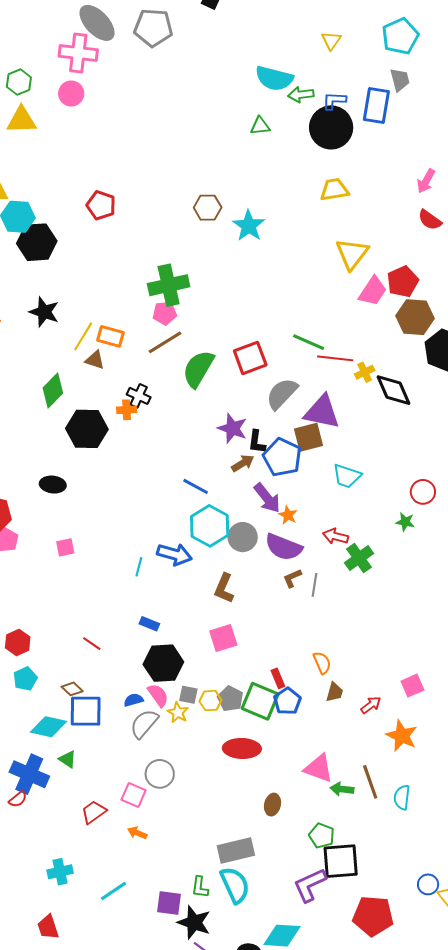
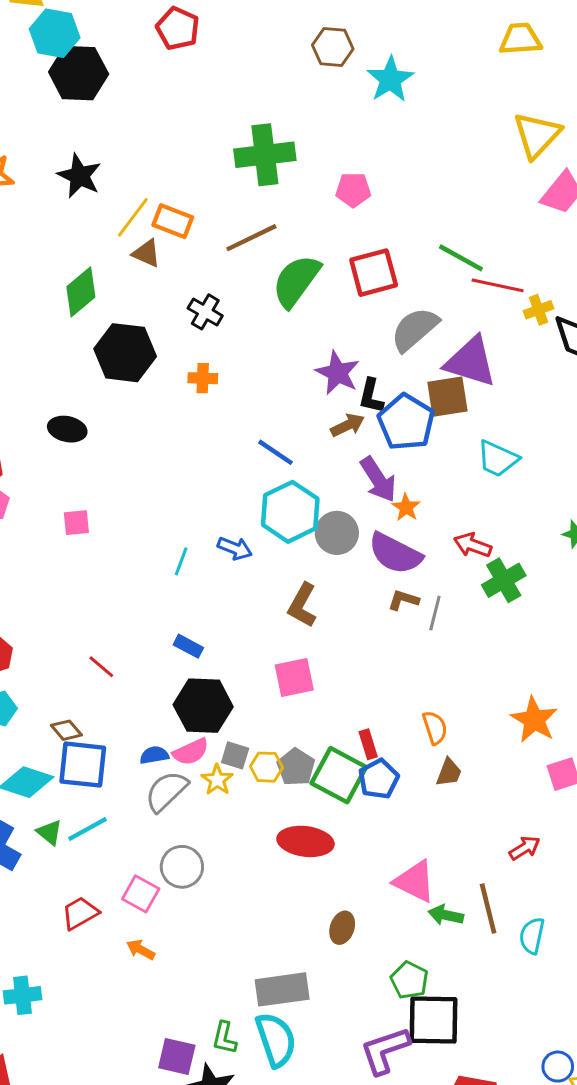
pink pentagon: (165, 313) -> (353, 190), moved
orange cross: (127, 410) -> (203, 378), moved
blue arrow: (174, 554) -> (235, 548), size x0.7
brown L-shape: (292, 578) -> (403, 600), turned 35
pink semicircle: (158, 695) -> (191, 752), turned 95
red arrow: (371, 705) -> (525, 848), moved
orange star: (402, 736) -> (534, 720), moved
cyan line: (114, 891) -> (87, 829), moved

